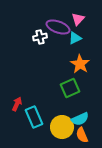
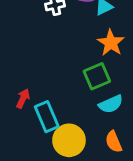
cyan semicircle: (80, 119) -> (111, 104), moved
yellow circle: (62, 127) -> (69, 140), moved

